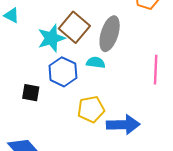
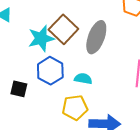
cyan semicircle: (96, 63) -> (83, 79), moved

